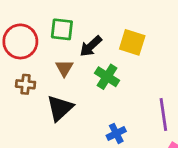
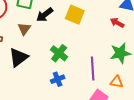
green cross: (107, 77) -> (59, 53), moved

